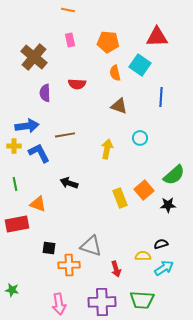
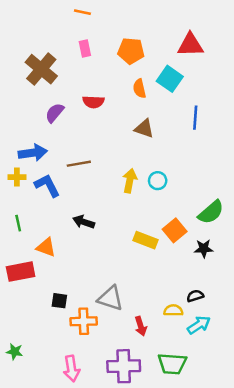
purple semicircle: (45, 93) -> (55, 113), turned 42
cyan circle: (140, 138) -> (158, 181), moved
yellow rectangle: (120, 198) -> (145, 240), turned -48

